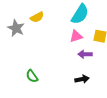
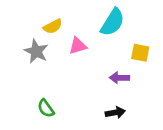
gray star: (16, 28) -> (36, 51), moved
pink triangle: (76, 36) -> (78, 46), moved

